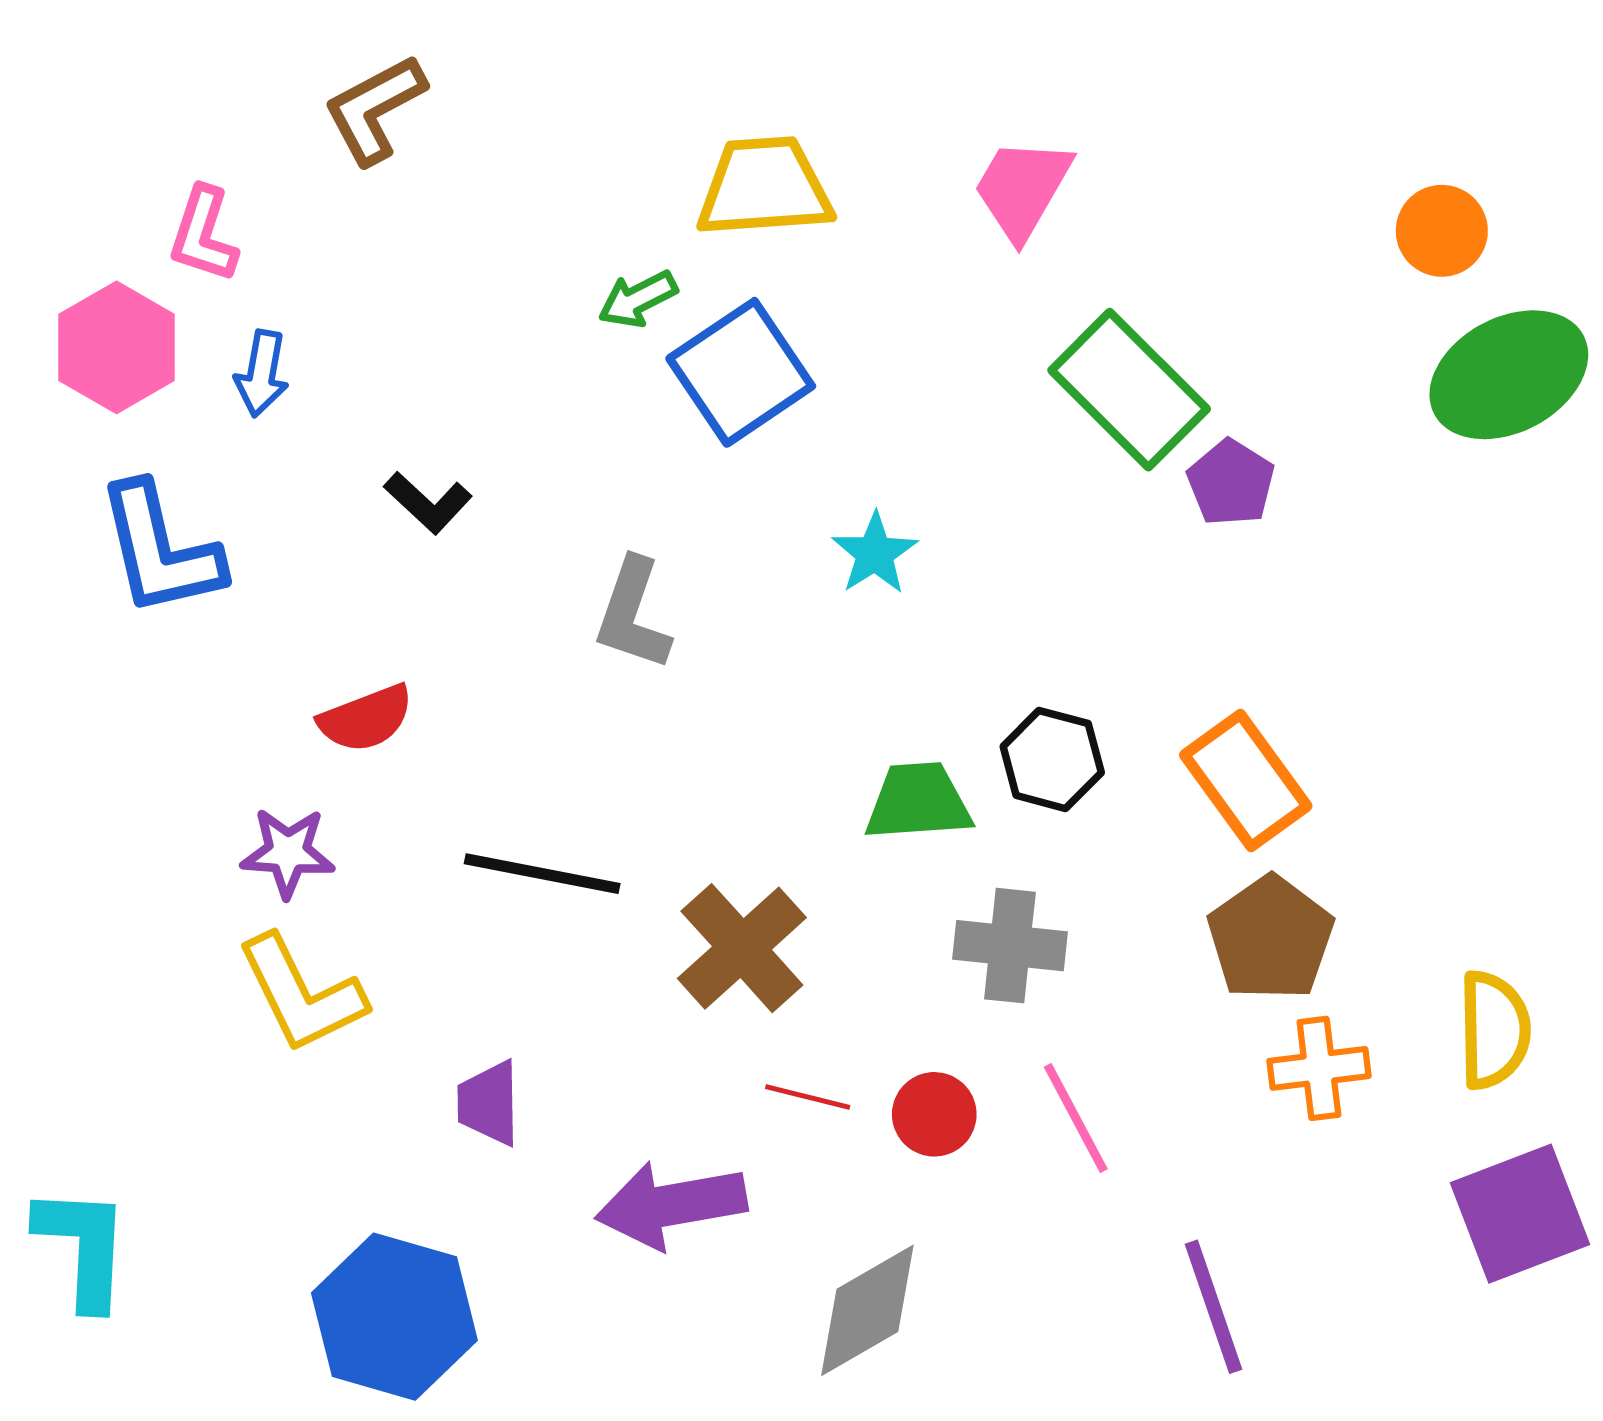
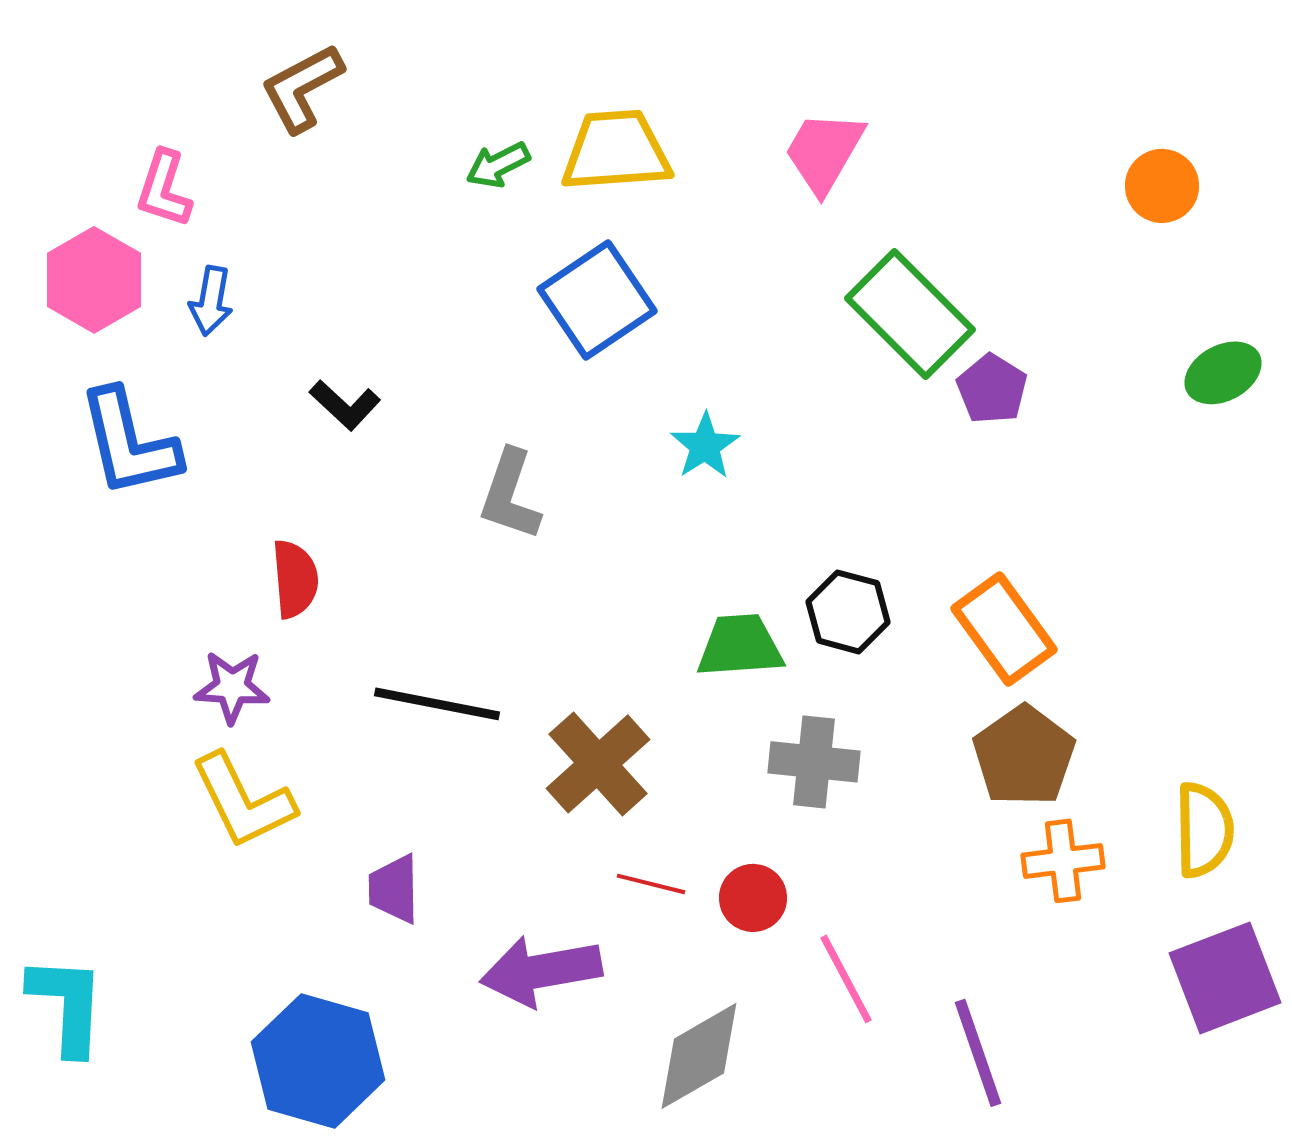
green arrow: (638, 299) -> (498, 165), moved
green ellipse: (1509, 375) -> (1223, 373), moved, size x0.6
red semicircle: (366, 718) -> (295, 579), turned -74
pink line: (1076, 1118) -> (846, 979), moved

